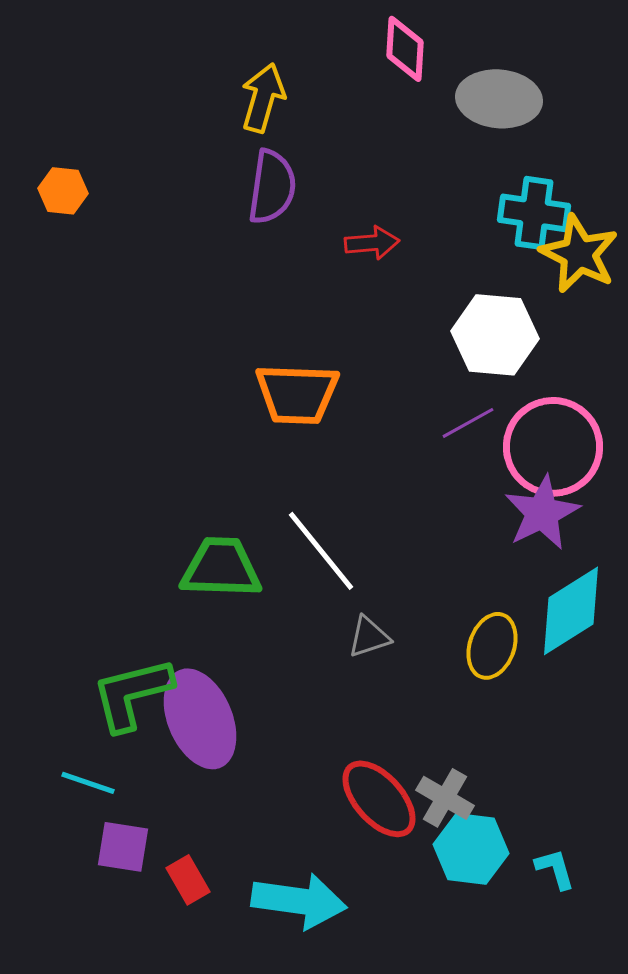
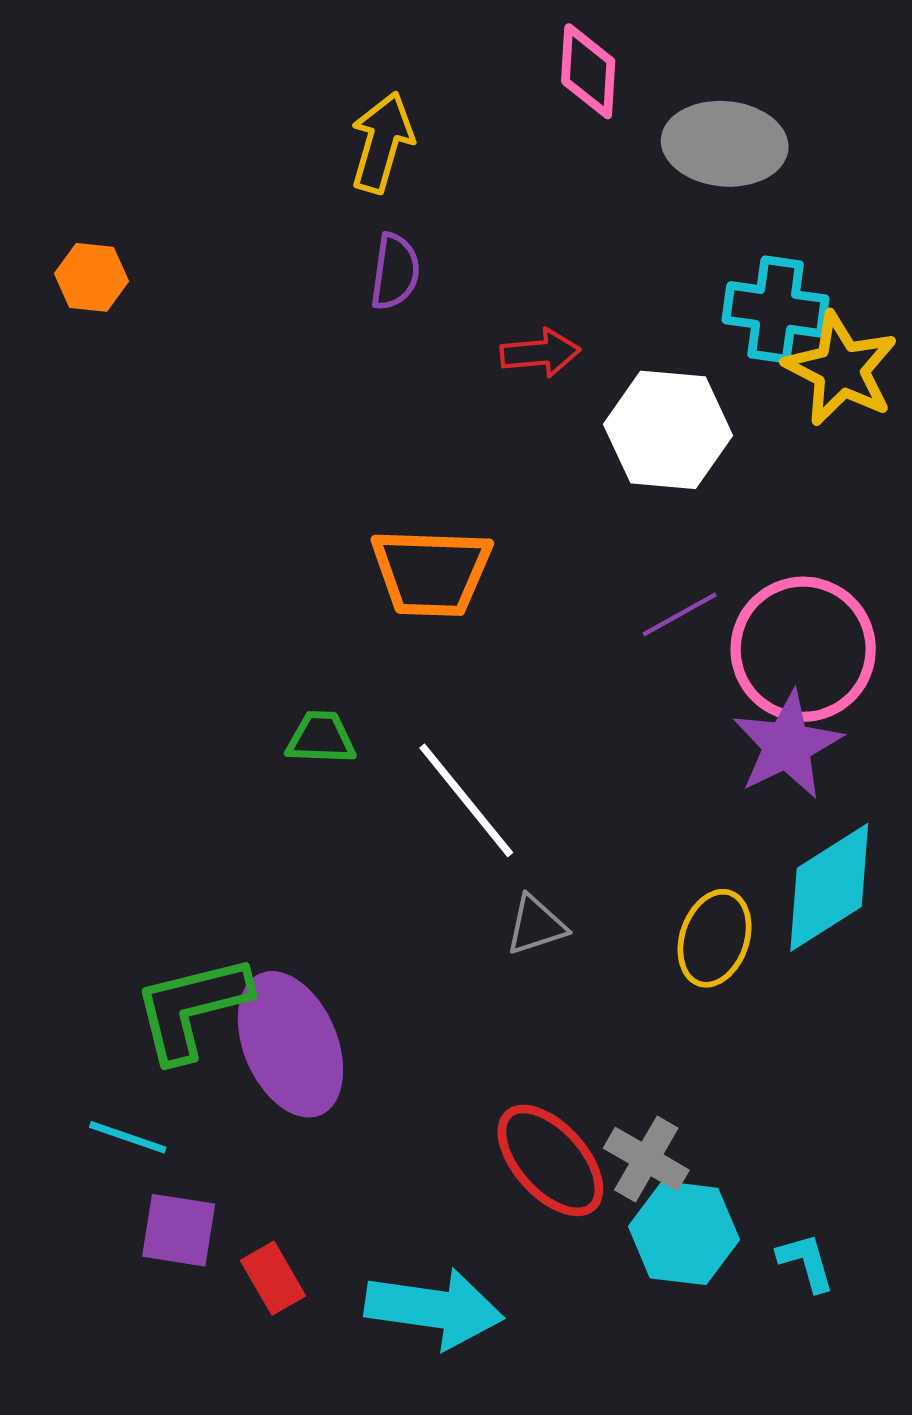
purple semicircle: (272, 187) -> (395, 272), size x0.7
white hexagon: (495, 335) -> (668, 430), moved
green trapezoid: (221, 568) -> (321, 738), moved, size x0.6

